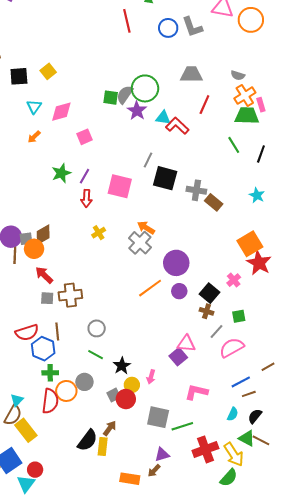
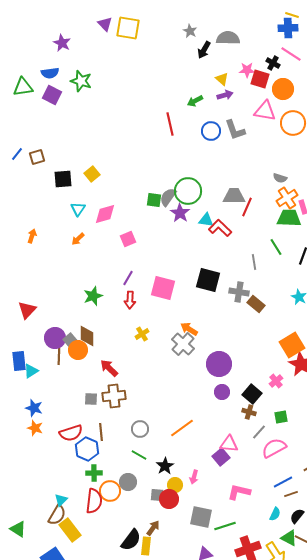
gray trapezoid: (191, 74) -> (234, 196), moved
gray line: (148, 160) -> (254, 262), moved, turned -35
green star: (61, 173) -> (93, 296), moved
brown diamond: (43, 235) -> (87, 336), turned -60
gray square: (26, 239) -> (70, 340), turned -32
red arrow: (44, 275) -> (109, 368), moved
orange line: (150, 288) -> (182, 428), moved
gray square: (114, 395) -> (157, 495), turned 32

